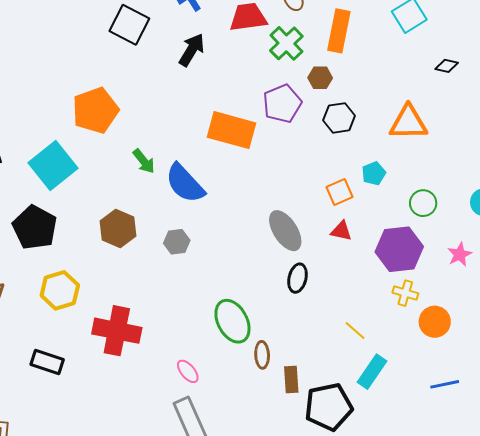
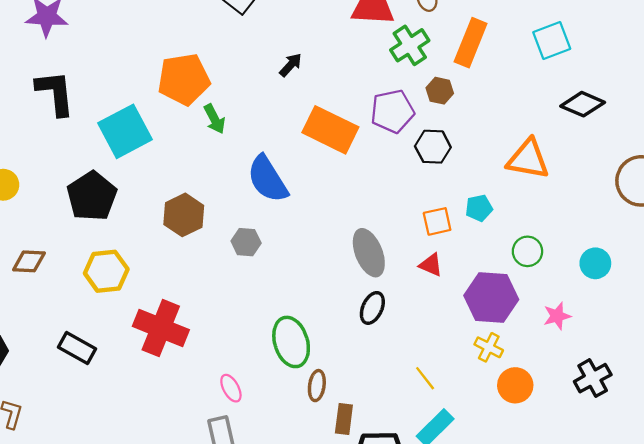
black arrow: (192, 50) -> (291, 65), moved, size x0.7
black diamond: (447, 66) -> (583, 104), size x1.6
black hexagon: (339, 118) -> (433, 147), moved
green arrow: (144, 161) -> (215, 119), moved

